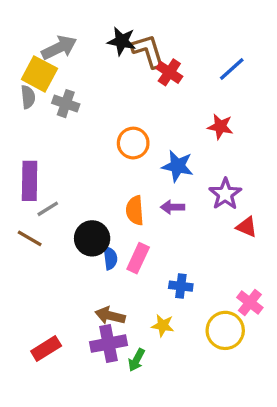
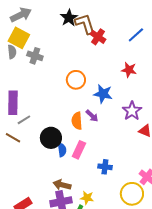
black star: (122, 41) -> (69, 18), turned 30
gray arrow: (59, 48) -> (21, 15), moved
purple arrow: (173, 207) -> (92, 116), moved, turned -136
yellow star: (163, 325) -> (87, 198), moved

